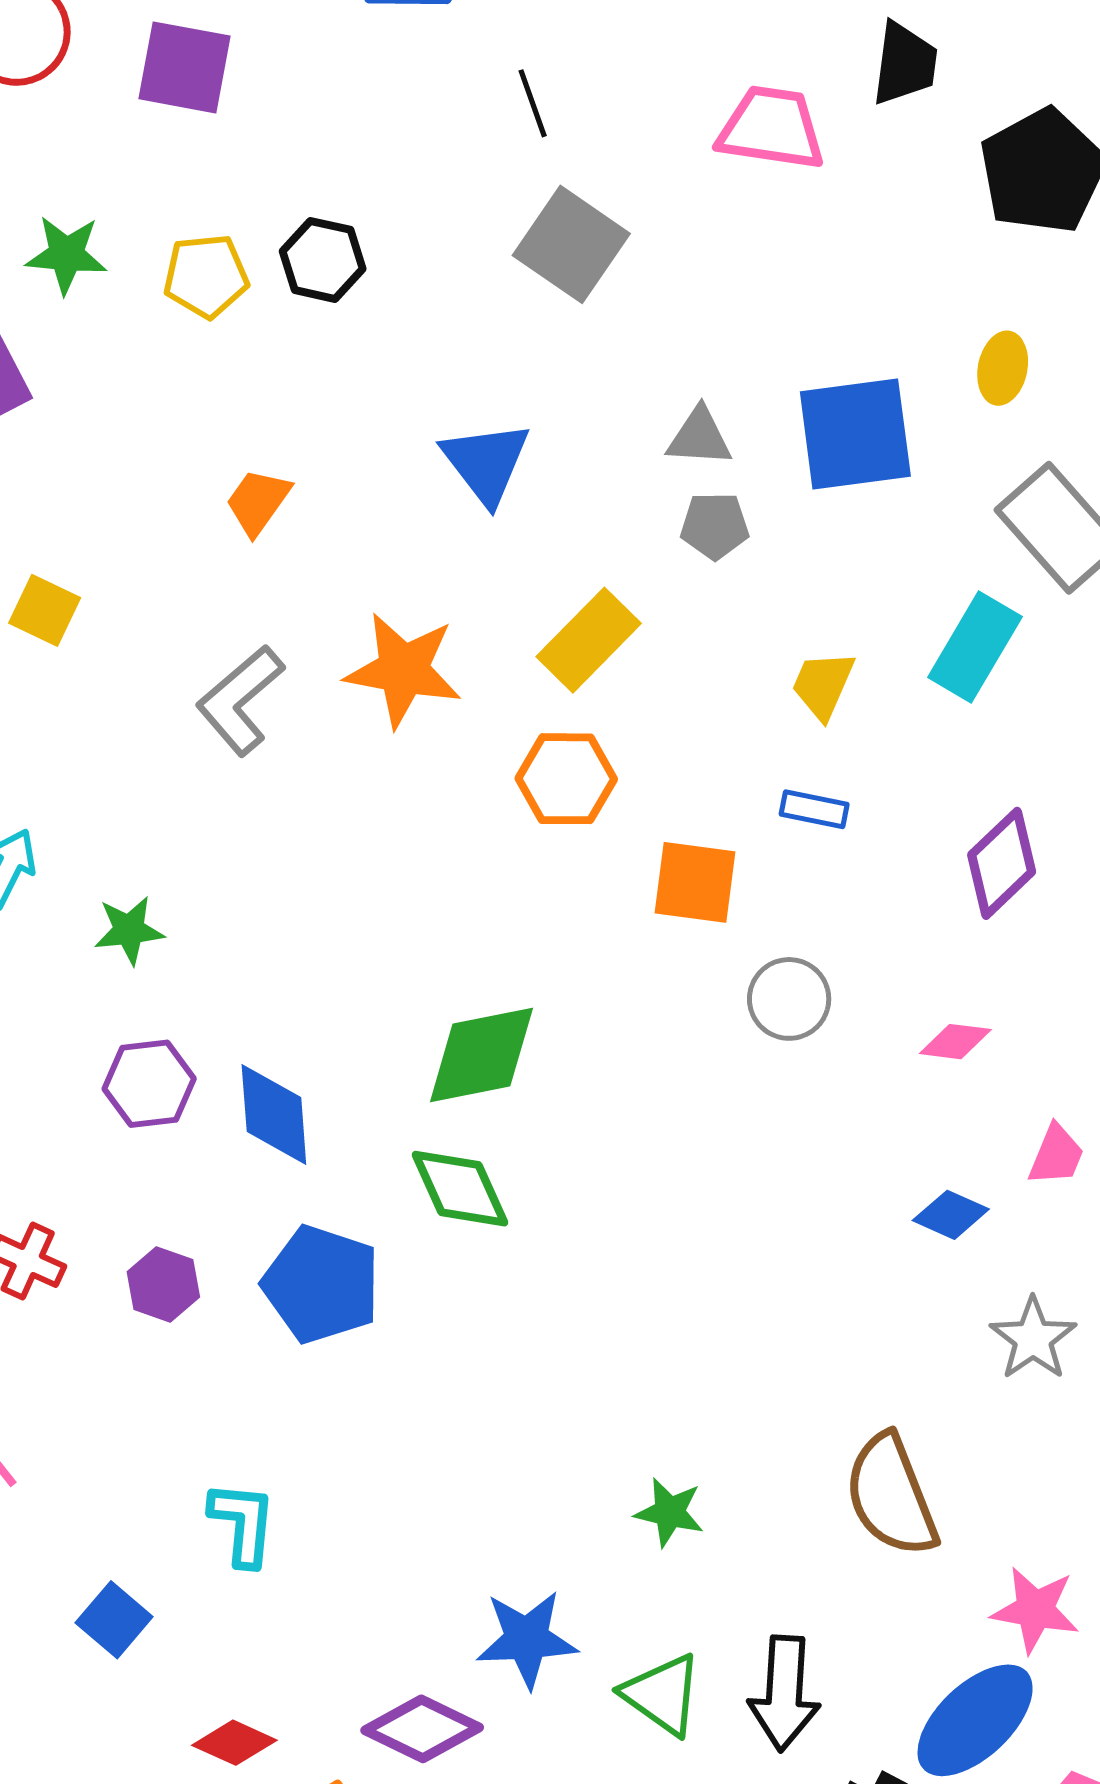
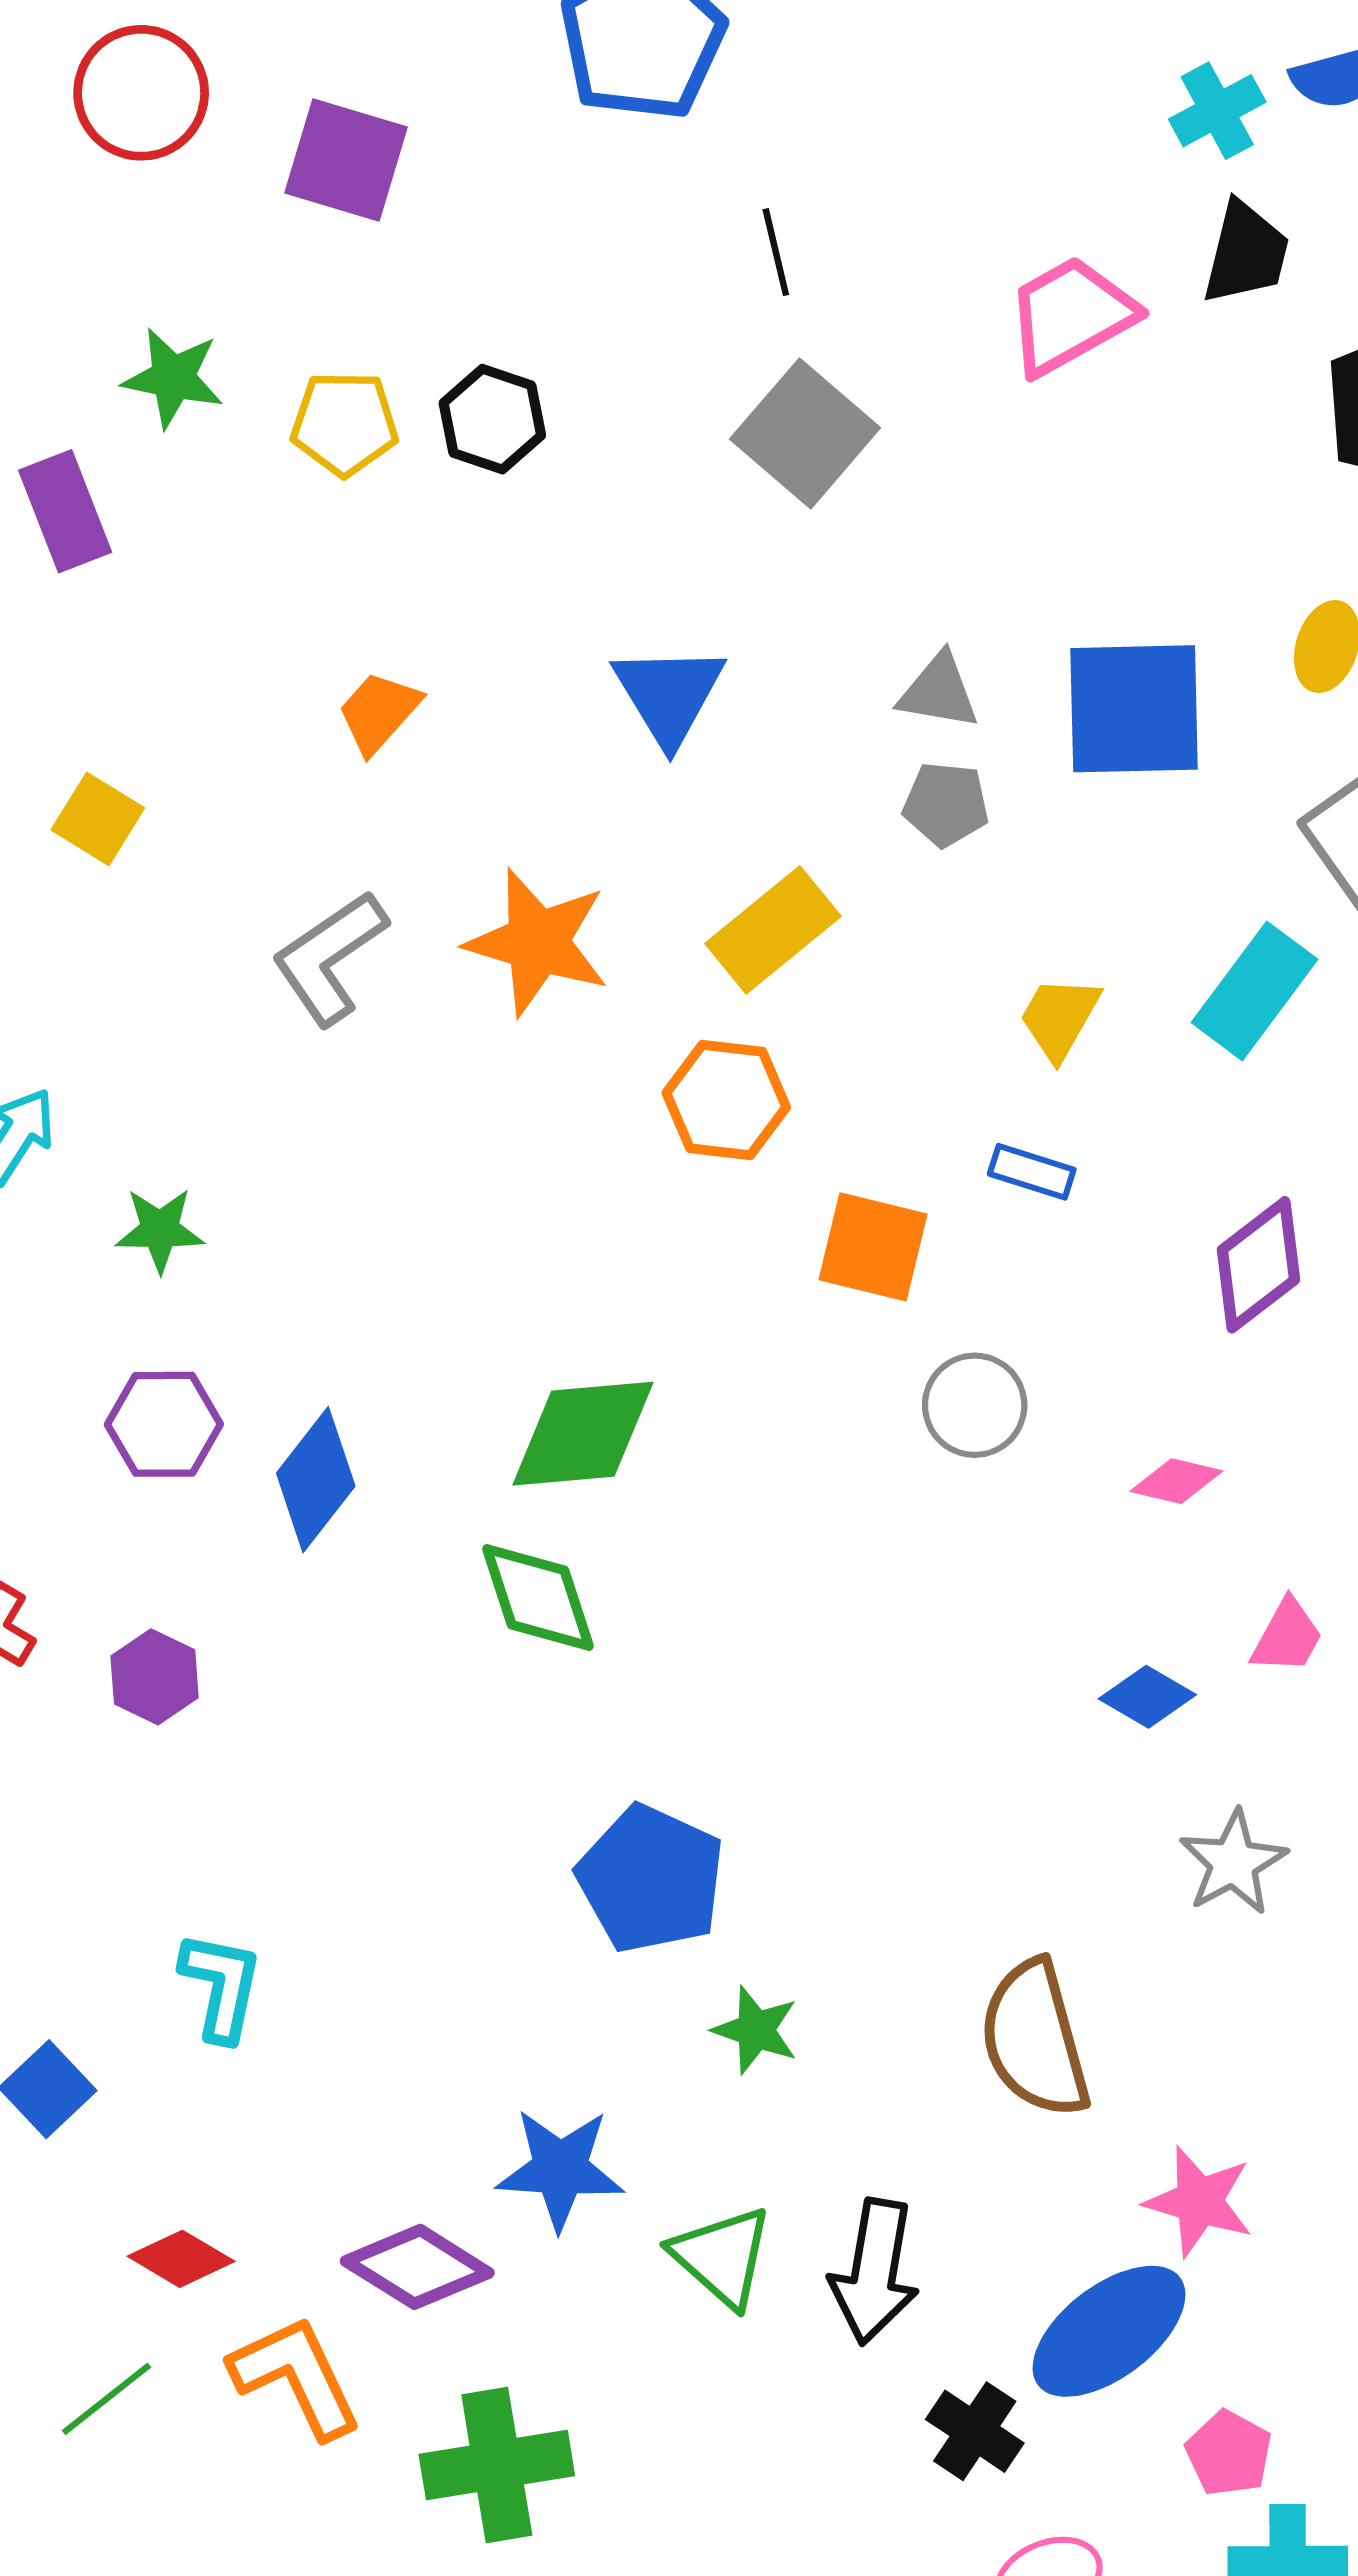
pink trapezoid: (771, 128) -> (1071, 315), turned -44
blue diamond: (274, 1114) -> (316, 1480), turned 36
blue pentagon: (321, 1284) -> (651, 1879), moved

